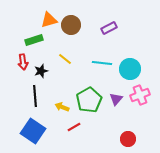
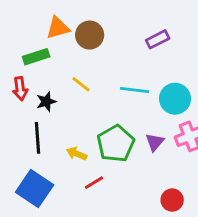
purple rectangle: (109, 28) -> (158, 39), moved

